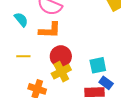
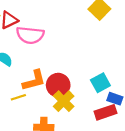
orange L-shape: (50, 30) -> (34, 81), moved

